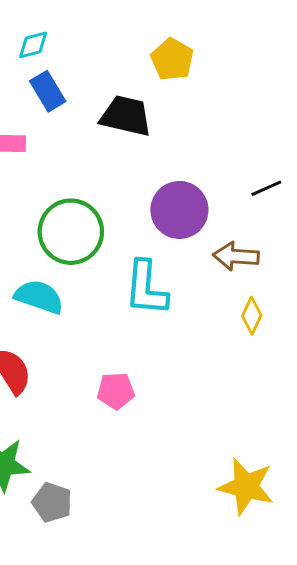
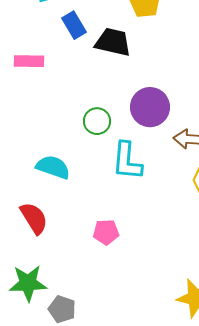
blue rectangle: (48, 91) -> (74, 25), moved
green circle: (71, 232) -> (97, 121), moved, size x0.6

